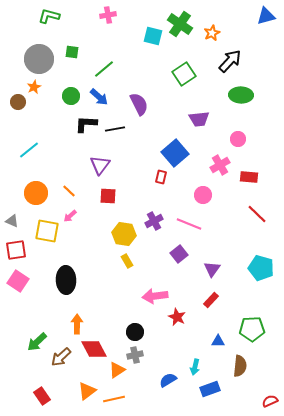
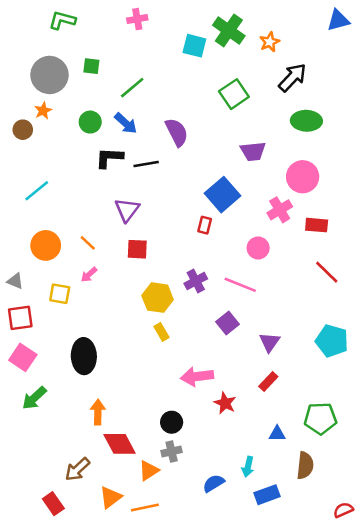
pink circle: (238, 139) -> (303, 177), size x1.6
yellow square: (47, 231) -> (60, 294), size x0.7
green arrow: (37, 342) -> (34, 398), moved
brown arrow: (61, 357) -> (77, 469), moved

